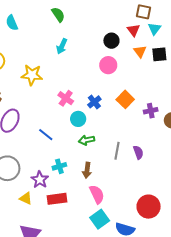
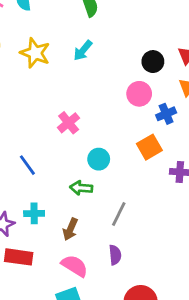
yellow star: (32, 75) -> (35, 53), moved
blue cross: (94, 102) -> (166, 114), moved
cyan circle: (78, 119) -> (99, 159), moved
purple semicircle: (138, 152) -> (115, 255), moved
pink semicircle: (97, 194) -> (75, 266), turned -48

